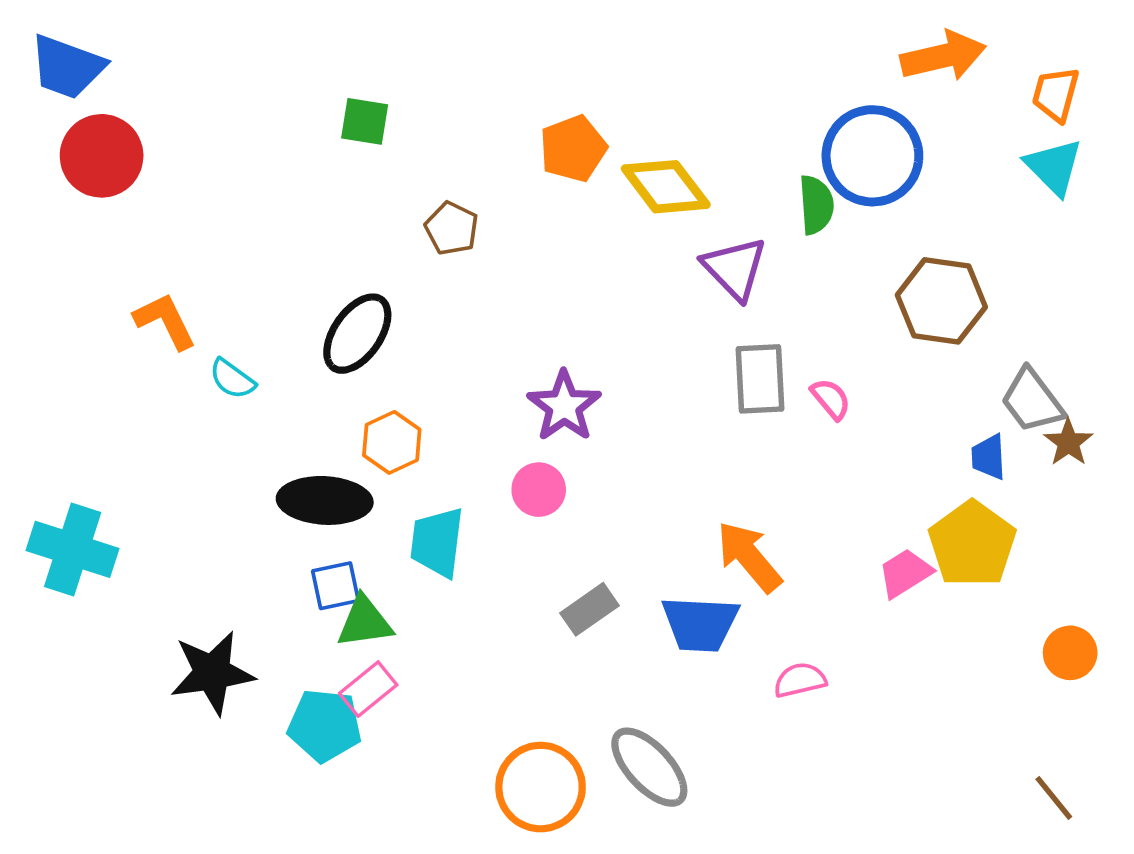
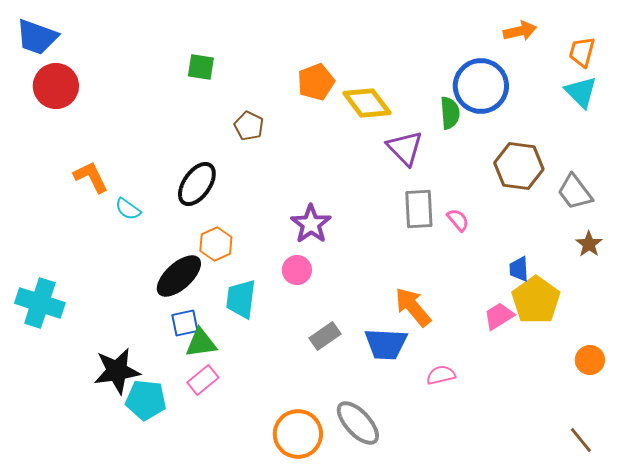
orange arrow: (943, 56) -> (520, 31), size x0.7
gray trapezoid: (1032, 401) -> (575, 192), moved
blue trapezoid: (989, 457) -> (519, 269), moved
black ellipse: (325, 500) -> (179, 276), turned -45
cyan pentagon: (325, 725) -> (146, 400), moved

